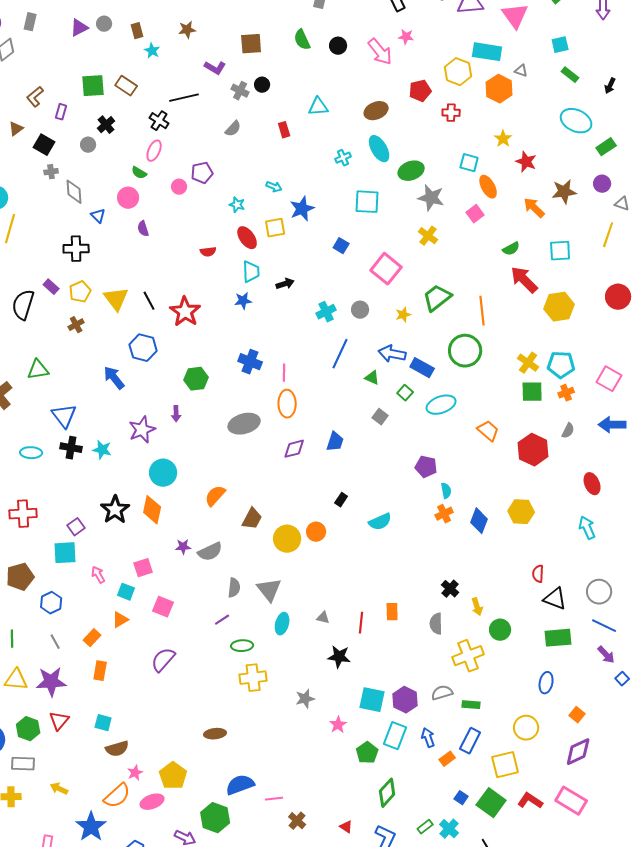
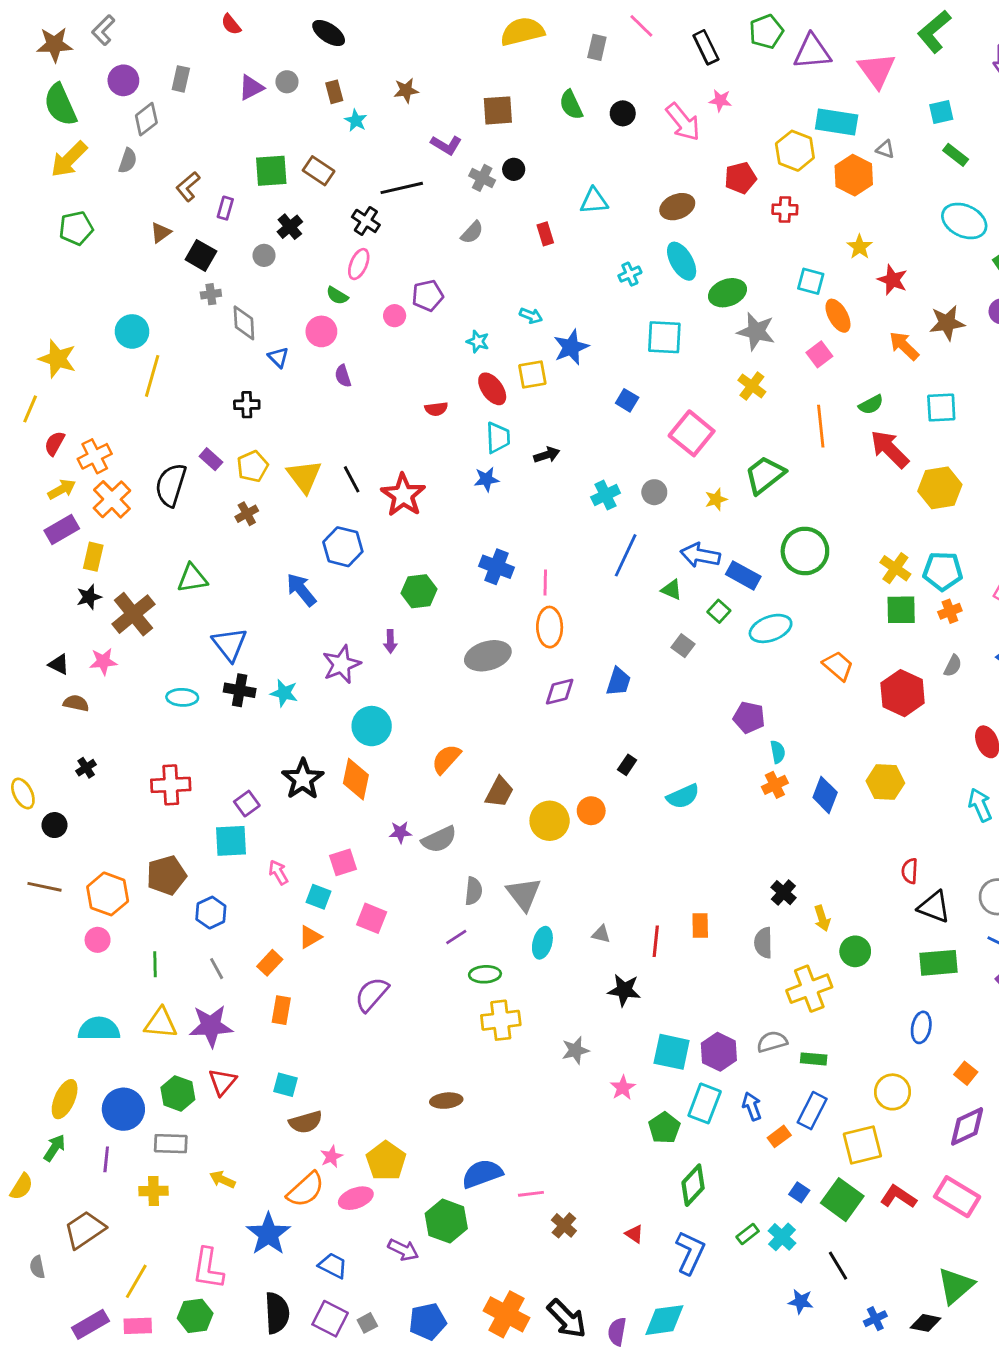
black cross: (76, 249) -> (247, 405), size x0.7
orange line: (482, 311) -> (821, 426), moved

